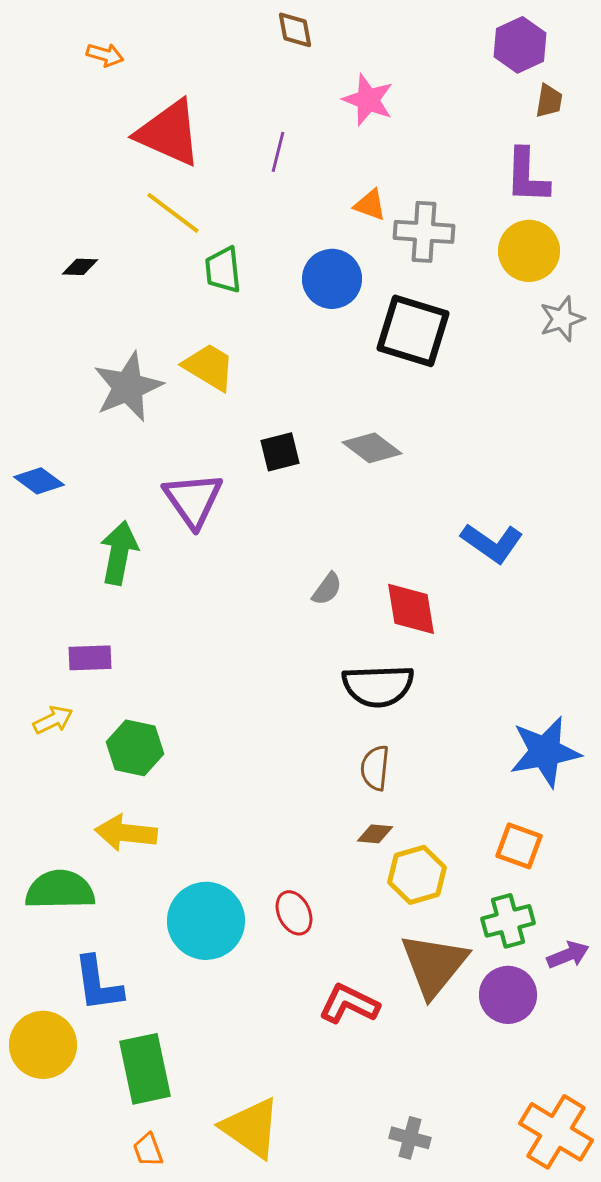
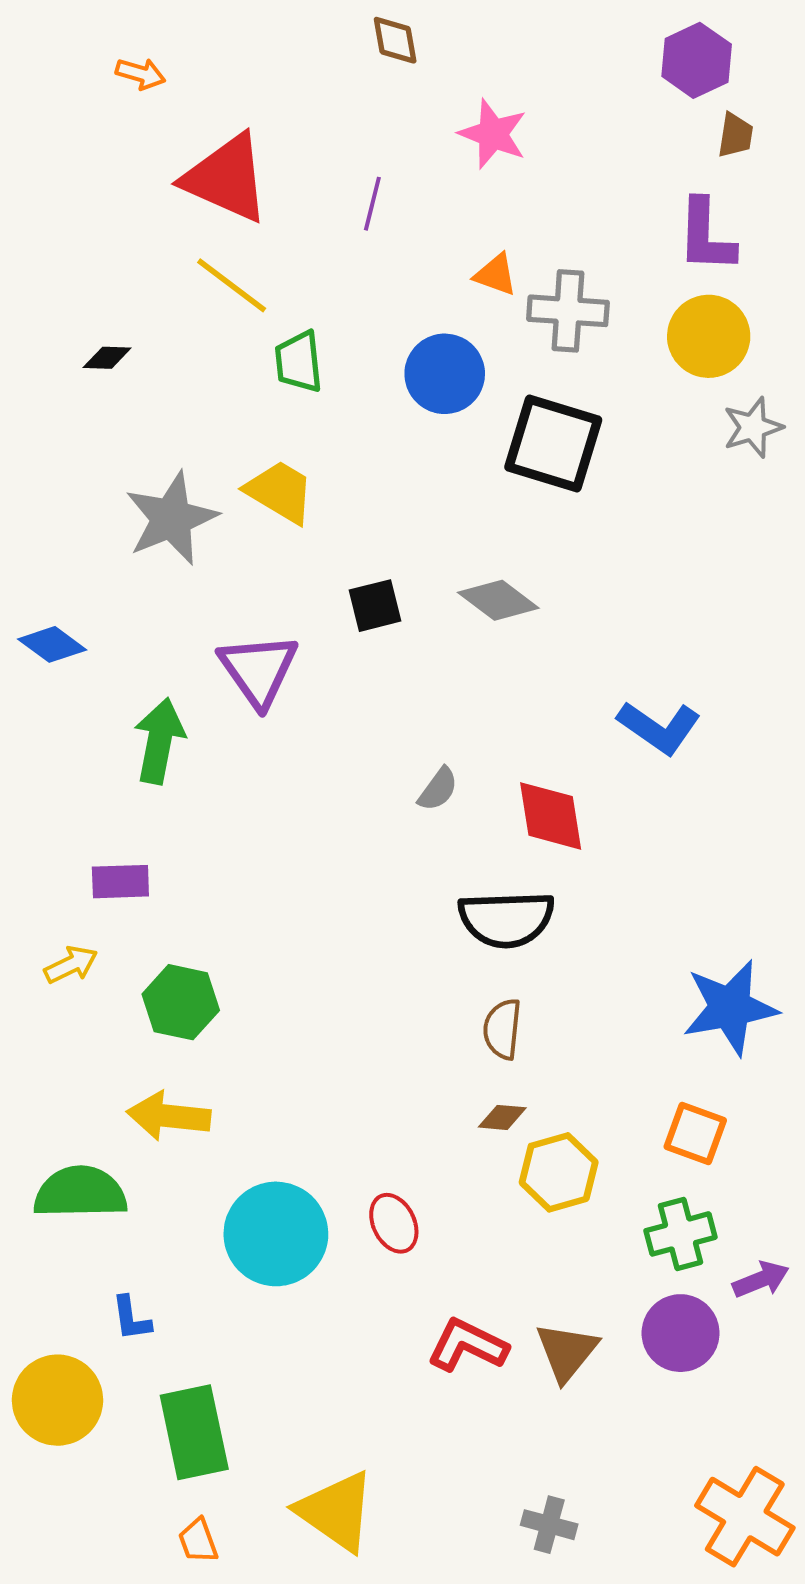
brown triangle: (434, 965) -> (567, 1352), moved, size x0.7
blue L-shape: (98, 984) -> (131, 1318), size x0.6

